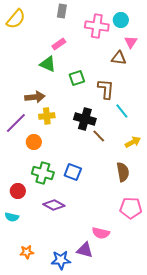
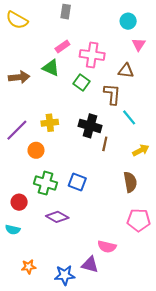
yellow semicircle: (16, 19) -> (17, 20), turned 80
pink cross: (97, 26) -> (92, 55), moved
brown triangle: (119, 58) -> (126, 71), moved
green square: (77, 78) -> (82, 83), turned -35
brown arrow: (35, 97) -> (19, 77), moved
brown line: (99, 136) -> (105, 144), turned 56

